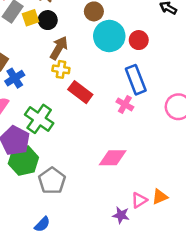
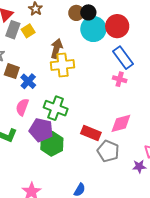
black circle: (48, 20) -> (88, 12), moved
red circle: (139, 40) -> (117, 26), size x1.5
yellow cross: (61, 69) -> (62, 65), size x1.6
red rectangle: (80, 92) -> (91, 133), moved
gray pentagon: (52, 181) -> (108, 151), moved

